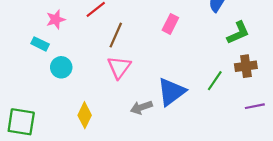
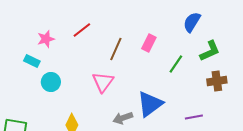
brown line: (116, 35) -> (116, 49), moved
green line: (215, 81) -> (176, 64), moved
purple line: (255, 106) -> (194, 117), moved

